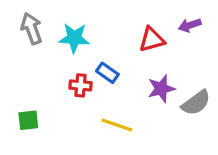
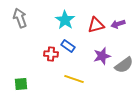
purple arrow: (190, 25) -> (118, 24), moved
cyan star: (74, 38) -> (65, 20), moved, turned 30
green square: (28, 120) -> (21, 84), moved

